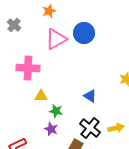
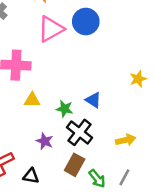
green star: (56, 111) -> (65, 109), moved
black cross: (90, 128) -> (80, 132), moved

